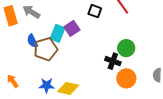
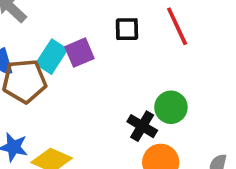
black square: (95, 11) -> (127, 29), turned -32

